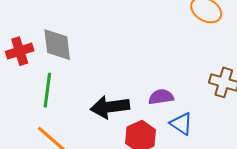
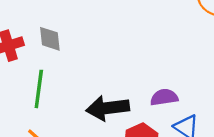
gray diamond: (57, 45) -> (50, 39), size x0.7

